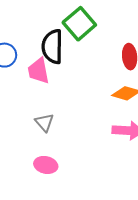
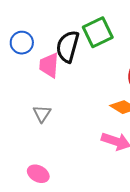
pink ellipse: (46, 165) -> (38, 174), moved

